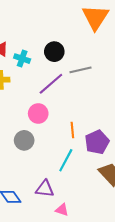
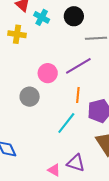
purple line: (51, 84) -> (78, 66), moved
purple triangle: (45, 189) -> (76, 163), moved

